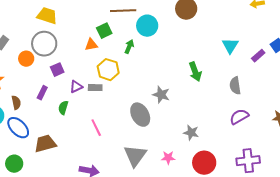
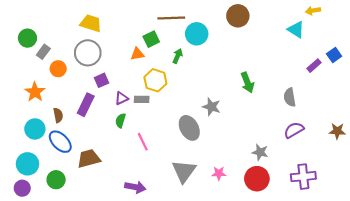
cyan triangle: (230, 46) -> (296, 30), moved, turned -30
orange circle: (26, 59) -> (58, 69), moved
purple rectangle: (42, 93) -> (86, 105), size x1.5
green semicircle: (63, 108) -> (121, 121), moved
gray star: (191, 133) -> (260, 152), moved

